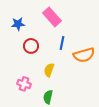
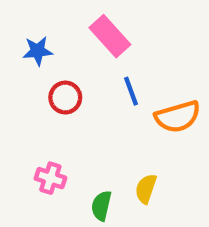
blue line: (62, 43) -> (131, 91), turned -32
yellow semicircle: (49, 70) -> (146, 189), moved

